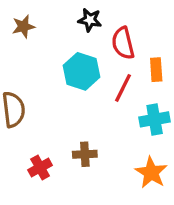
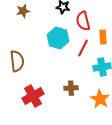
brown cross: (85, 154) -> (71, 88), moved
red cross: (40, 168) -> (33, 96), size x1.5

